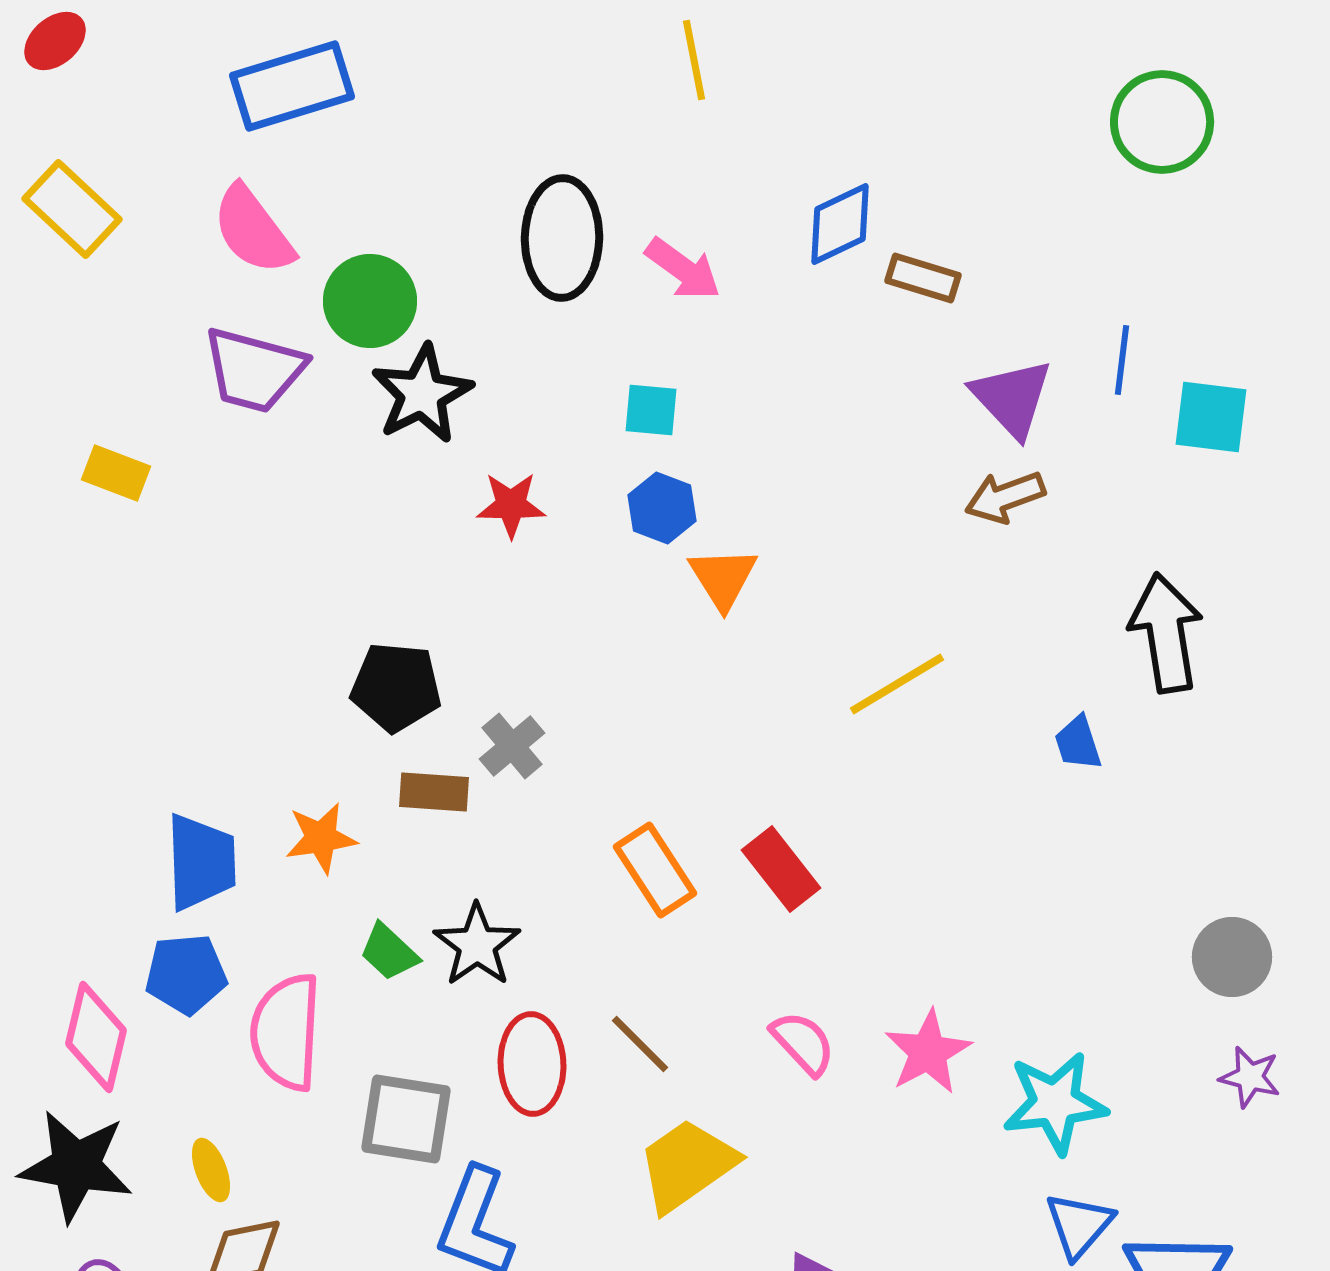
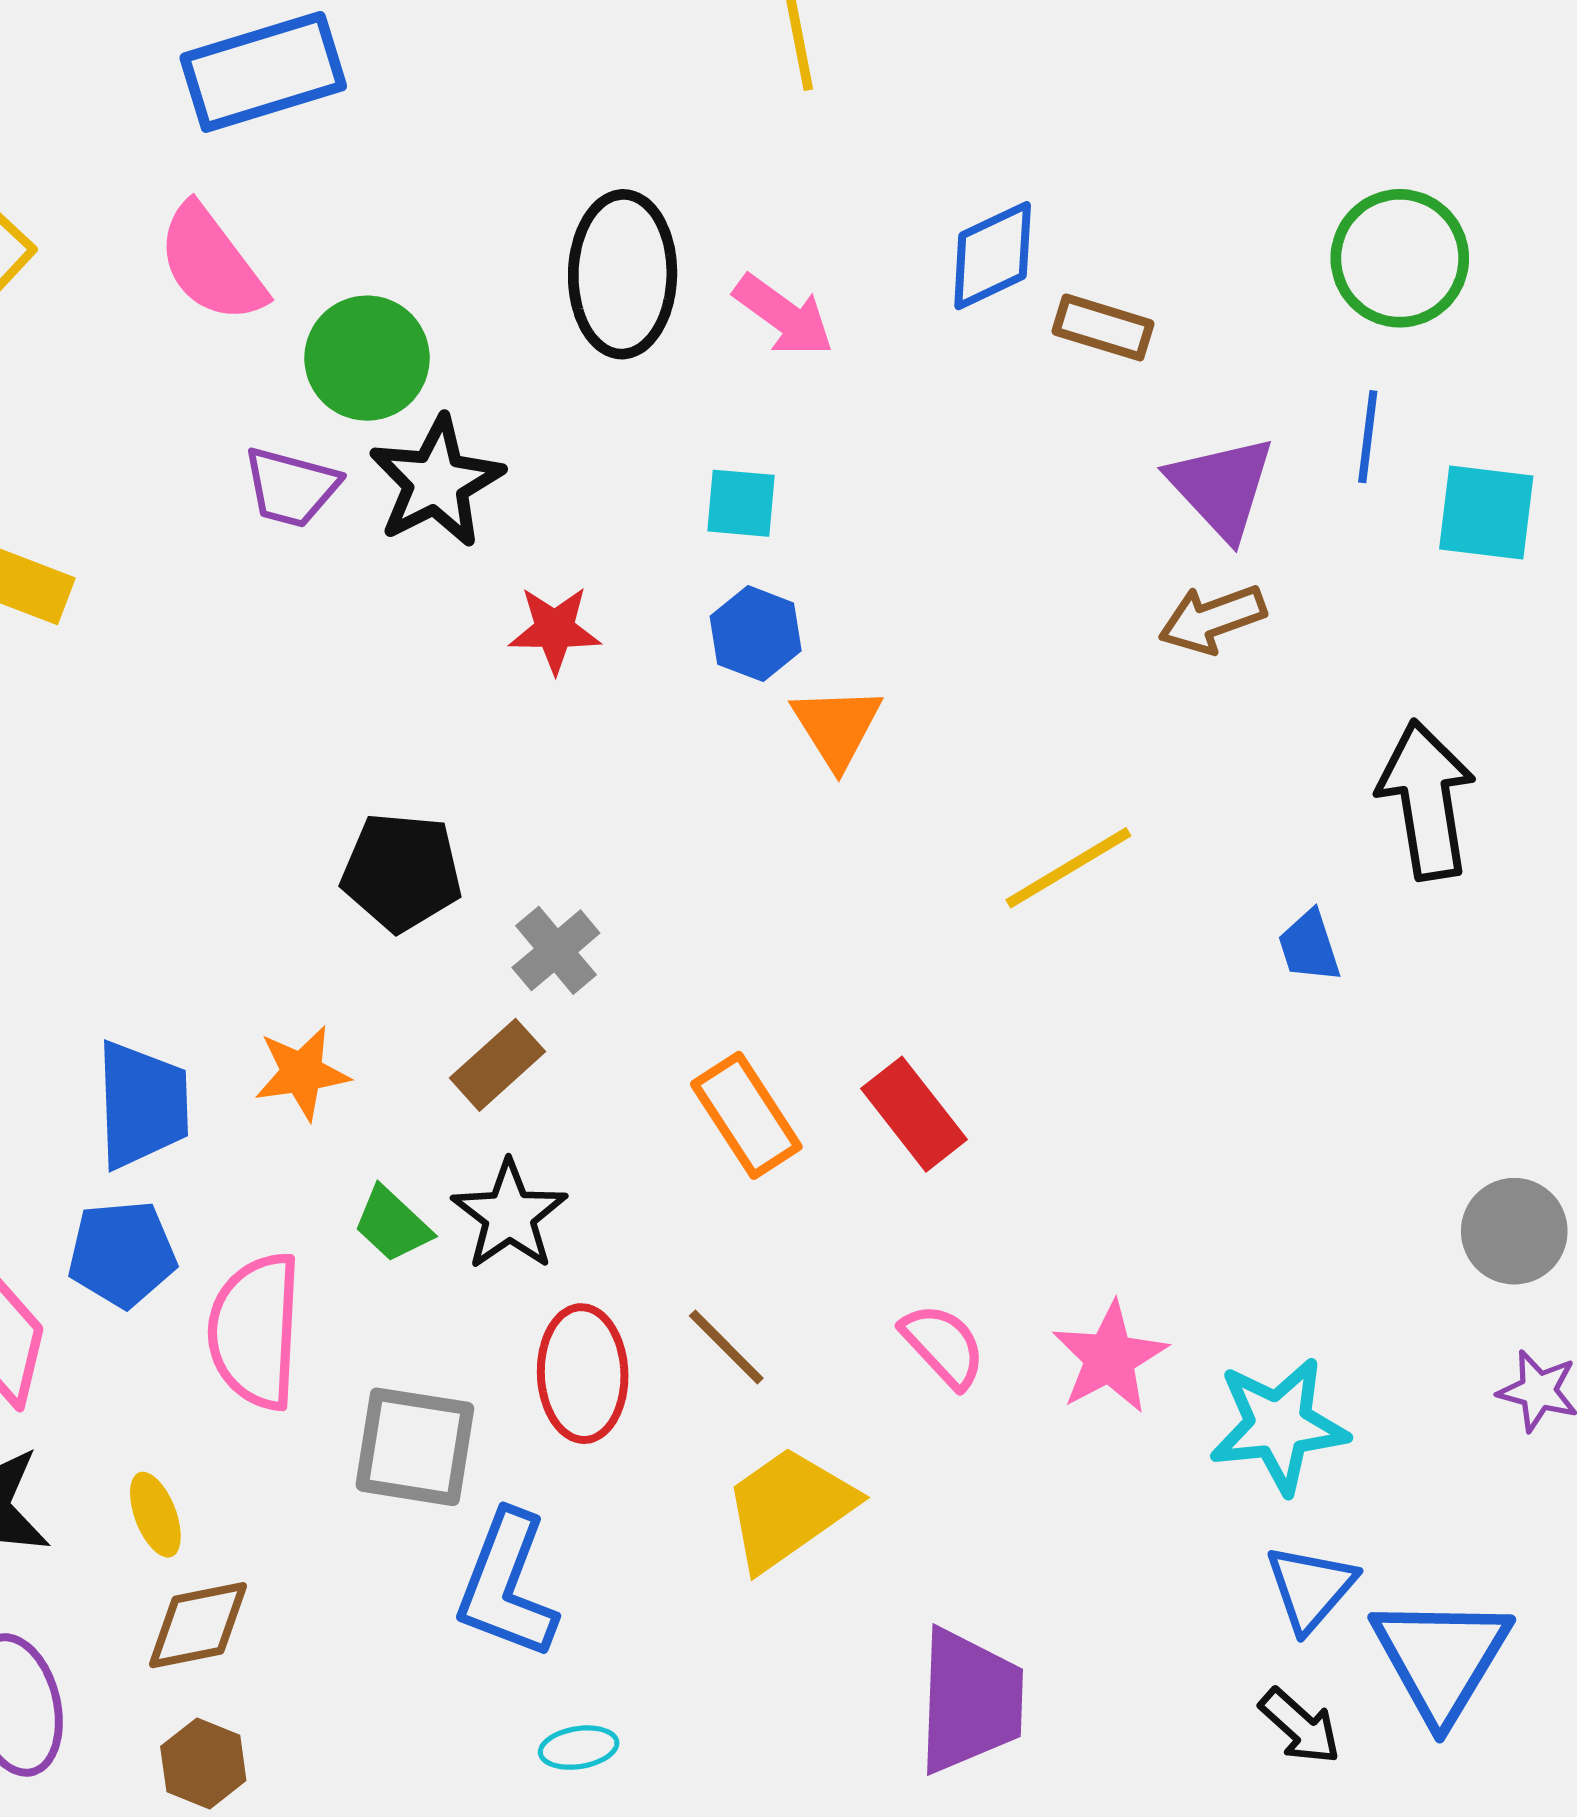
green circle: (1162, 122) -> (1400, 258), moved
purple trapezoid: (254, 370) -> (291, 487), moved, size x0.7
brown rectangle: (434, 792) -> (497, 1065), moved, turned -46

